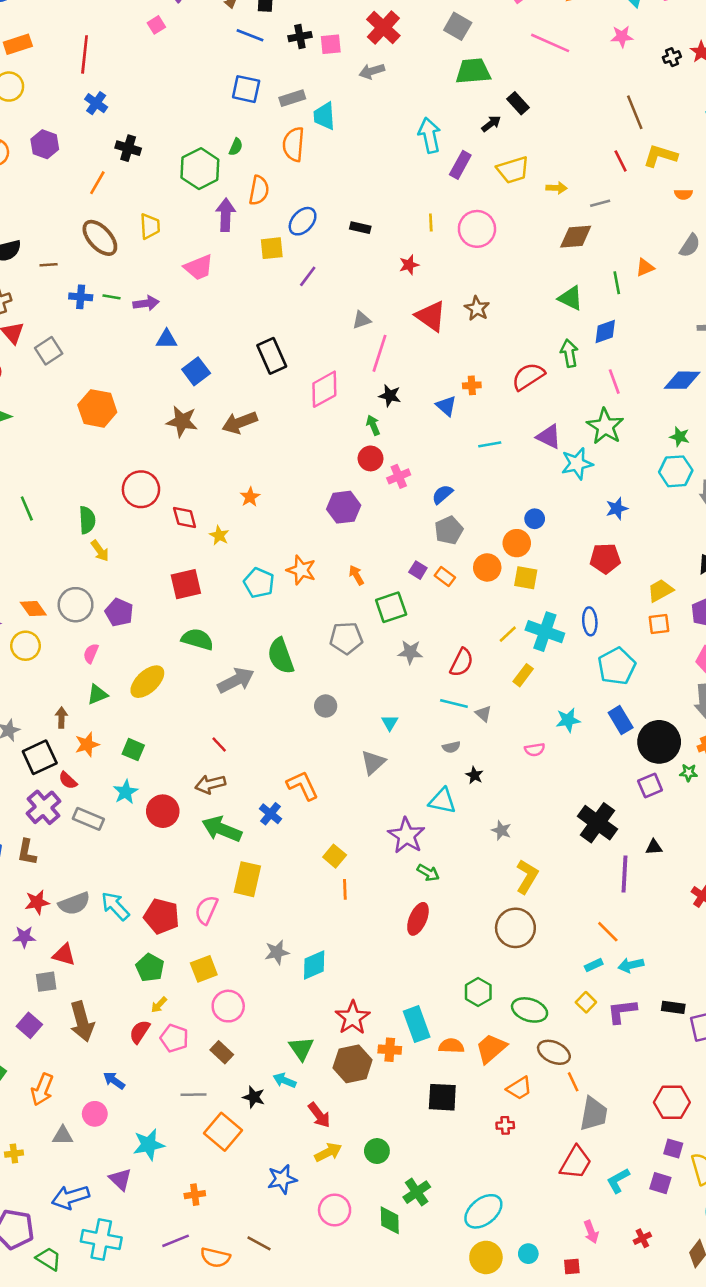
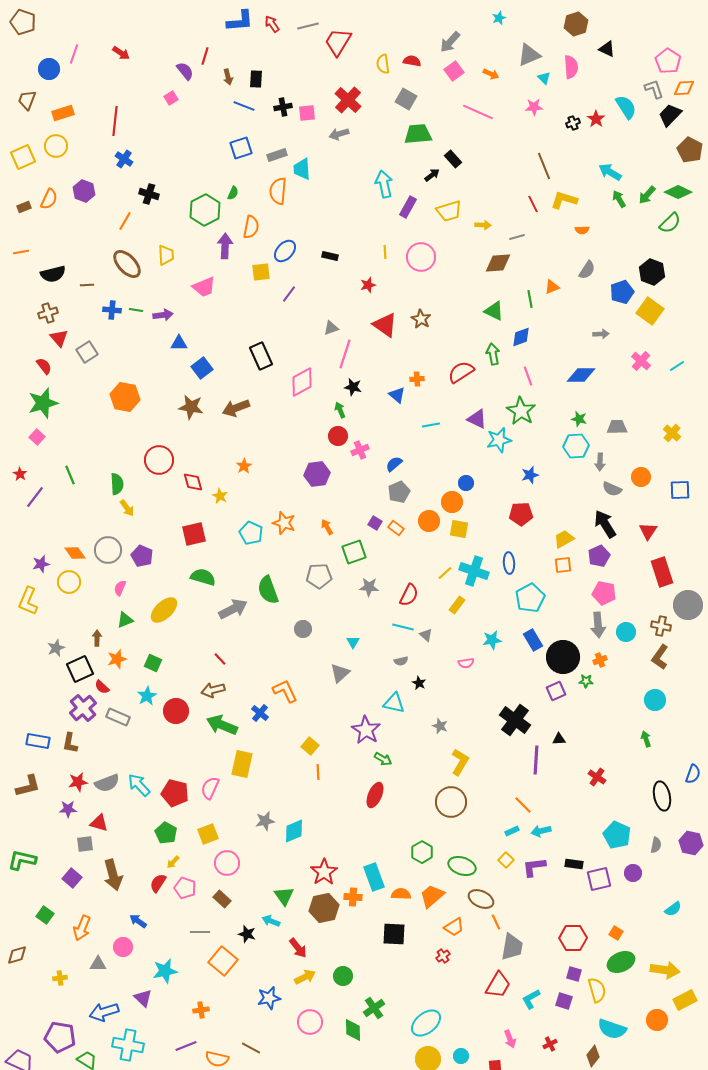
blue square: (246, 89) -> (241, 148), turned -30
red cross: (505, 1125) -> (443, 956), turned -32

